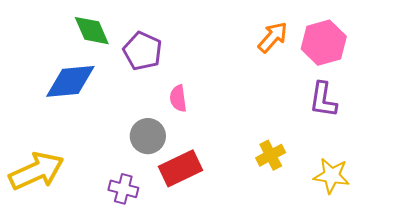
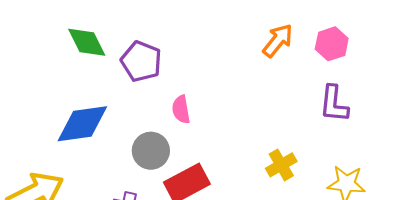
pink hexagon: (324, 43) -> (332, 44), size x0.7
blue diamond: (70, 81) -> (82, 124), moved

